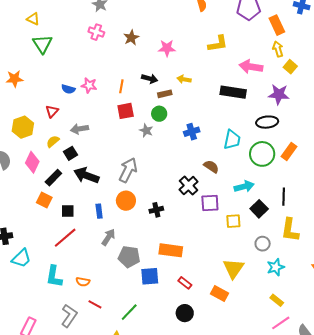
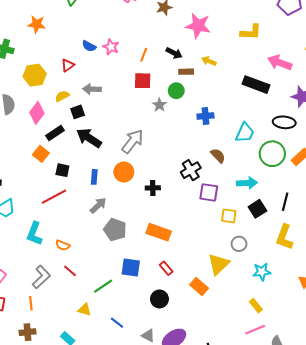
pink star: (167, 48) -> (198, 26), size x1.4
gray circle: (263, 244) -> (239, 244), moved
blue square: (150, 276) -> (131, 267), moved

